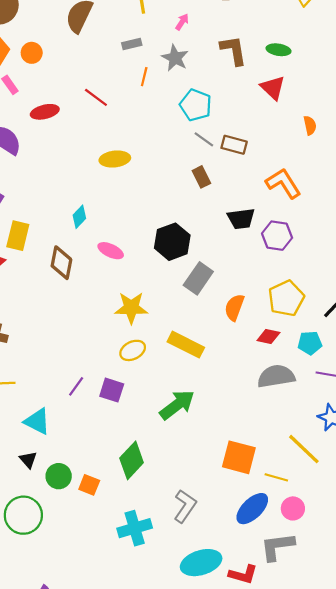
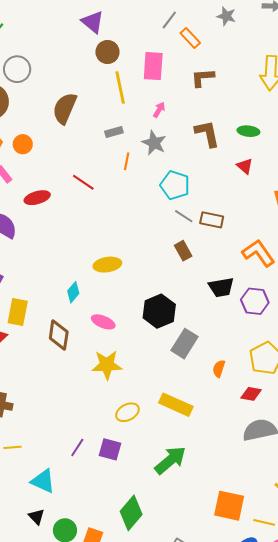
red triangle: (273, 88) -> (245, 166), size x0.7
yellow ellipse: (115, 159) -> (107, 265), moved
orange semicircle: (234, 307) -> (219, 369), size x0.7
yellow star: (131, 308) -> (107, 365), moved

